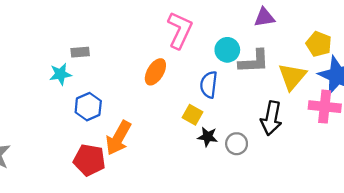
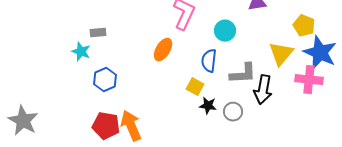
gray L-shape: (254, 61) -> (243, 74), moved
cyan star: (60, 74) -> (81, 52), turned 30
orange arrow: (118, 138) -> (131, 126), moved, turned 128

